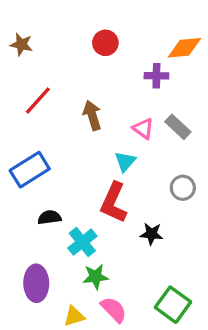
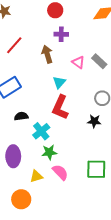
purple cross: (156, 76) -> (61, 34), moved
cyan triangle: (125, 161) -> (59, 82), moved
black star: (152, 234) -> (94, 121), moved
green square: (173, 305) -> (96, 169), turned -35

